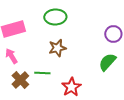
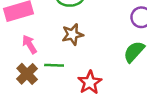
pink arrow: (11, 56) -> (29, 44), moved

